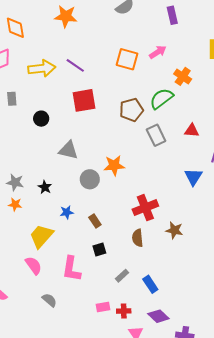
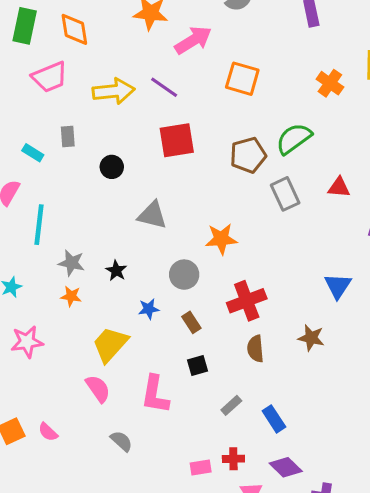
pink arrow: (158, 52) -> (193, 40), moved, size x1.4
orange cross: (183, 76) -> (330, 83), moved
blue triangle: (193, 177) -> (338, 286), moved
gray circle: (90, 179) -> (184, 275), moved
red cross: (145, 208) -> (247, 301), moved
pink rectangle: (103, 307) -> (201, 468), moved

